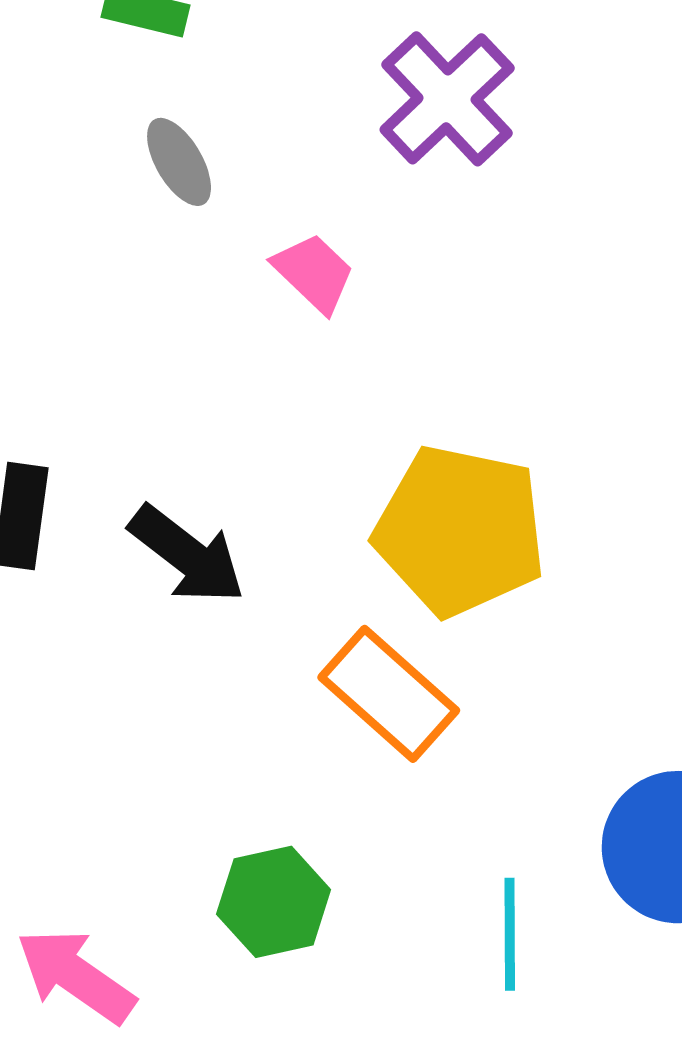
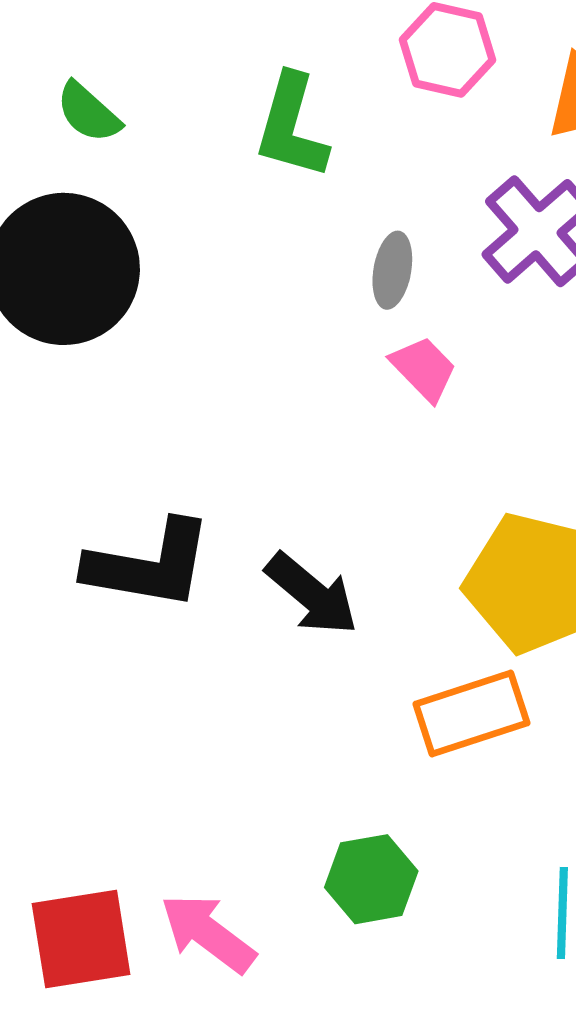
gray ellipse: (179, 162) -> (392, 270), moved, turned 38
orange rectangle: (389, 694) -> (471, 714), turned -62

